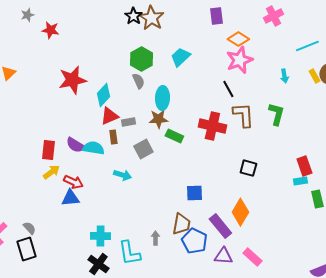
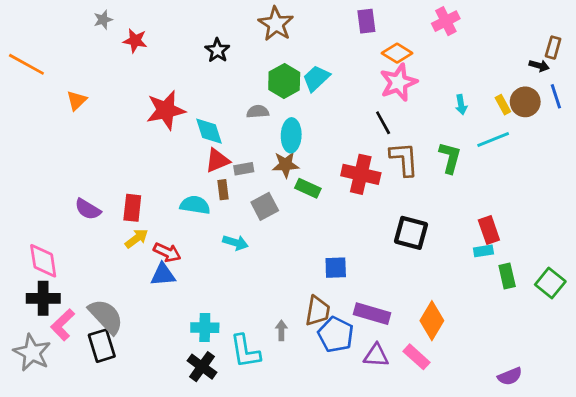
black star: (133, 16) -> (217, 50), moved
cyan line: (307, 46) -> (493, 140), moved
green hexagon: (141, 59) -> (284, 81), moved
gray semicircle: (138, 81) -> (258, 112), turned -70
cyan diamond: (103, 95) -> (209, 131), turned -60
purple semicircle: (75, 145) -> (88, 209), moved
black square: (248, 168) -> (411, 233), size x1.4
orange diamond: (240, 212) -> (432, 321), moved
purple rectangle: (220, 226) -> (372, 314), turned -35
gray semicircle: (29, 228) -> (106, 316), size x2.0

